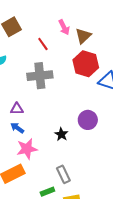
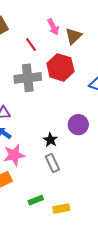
red hexagon: (86, 64) -> (60, 67), moved
gray rectangle: (63, 174) -> (52, 163), moved

